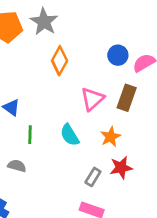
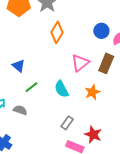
green line: (30, 135) -> (32, 87), turned 48
red star: (121, 168) -> (93, 135), moved, turned 30
gray rectangle: (93, 177) -> (67, 123), moved

